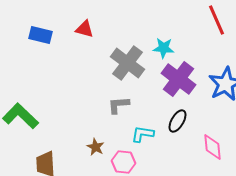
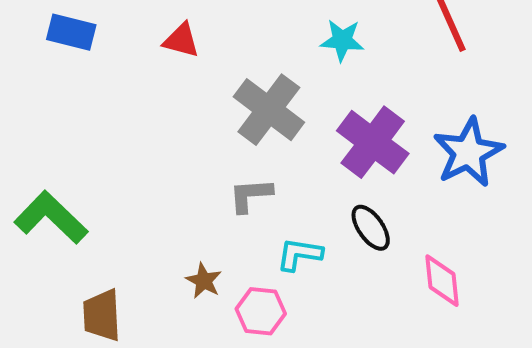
blue rectangle: (40, 35) -> (71, 32), moved
cyan star: (164, 48) -> (342, 40), moved
black ellipse: (178, 121) -> (371, 228), turned -65

